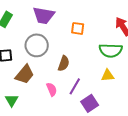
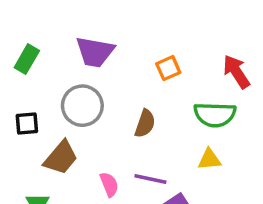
orange square: (78, 28) -> (168, 68), moved, turned -32
brown semicircle: (64, 63) -> (145, 124), moved
purple line: (75, 86) -> (150, 179), turned 72

